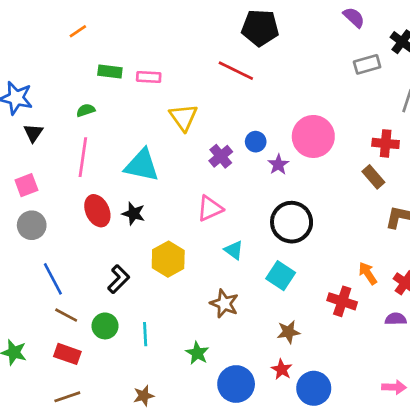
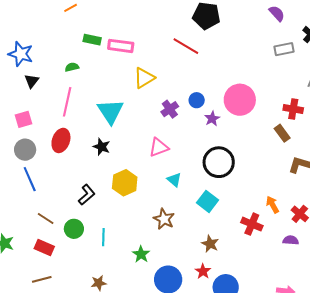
pink rectangle: (149, 77) -> (121, 46), size x1.4
yellow triangle: (183, 117) -> (144, 78), turned 30
cyan triangle: (142, 165) -> (110, 111), turned 40
red ellipse: (97, 211) -> (61, 140), moved, turned 40
blue line: (53, 279) -> (30, 179), moved
brown star: (288, 332) -> (210, 244), turned 30

